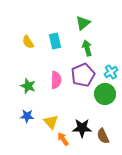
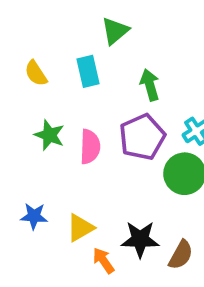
green triangle: (83, 23) -> (115, 31), moved
green star: (28, 86) -> (49, 135), moved
yellow triangle: (51, 122) -> (80, 228), turned 42
brown semicircle: (103, 136) -> (181, 255), turned -126

